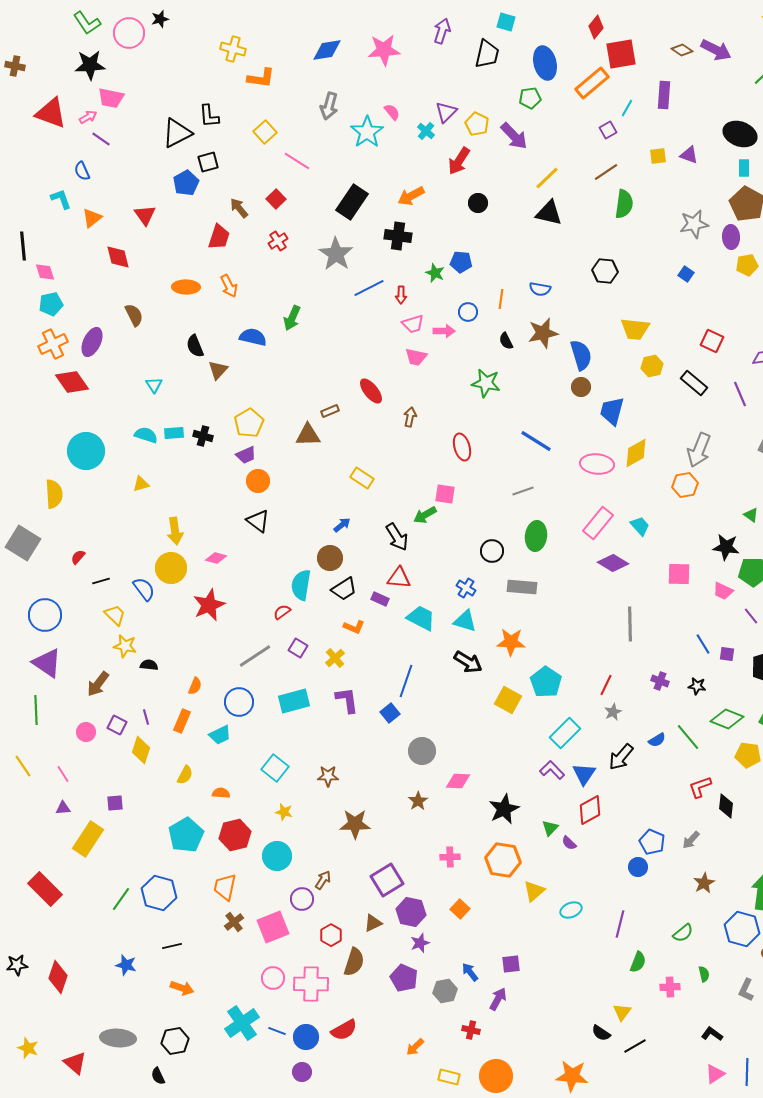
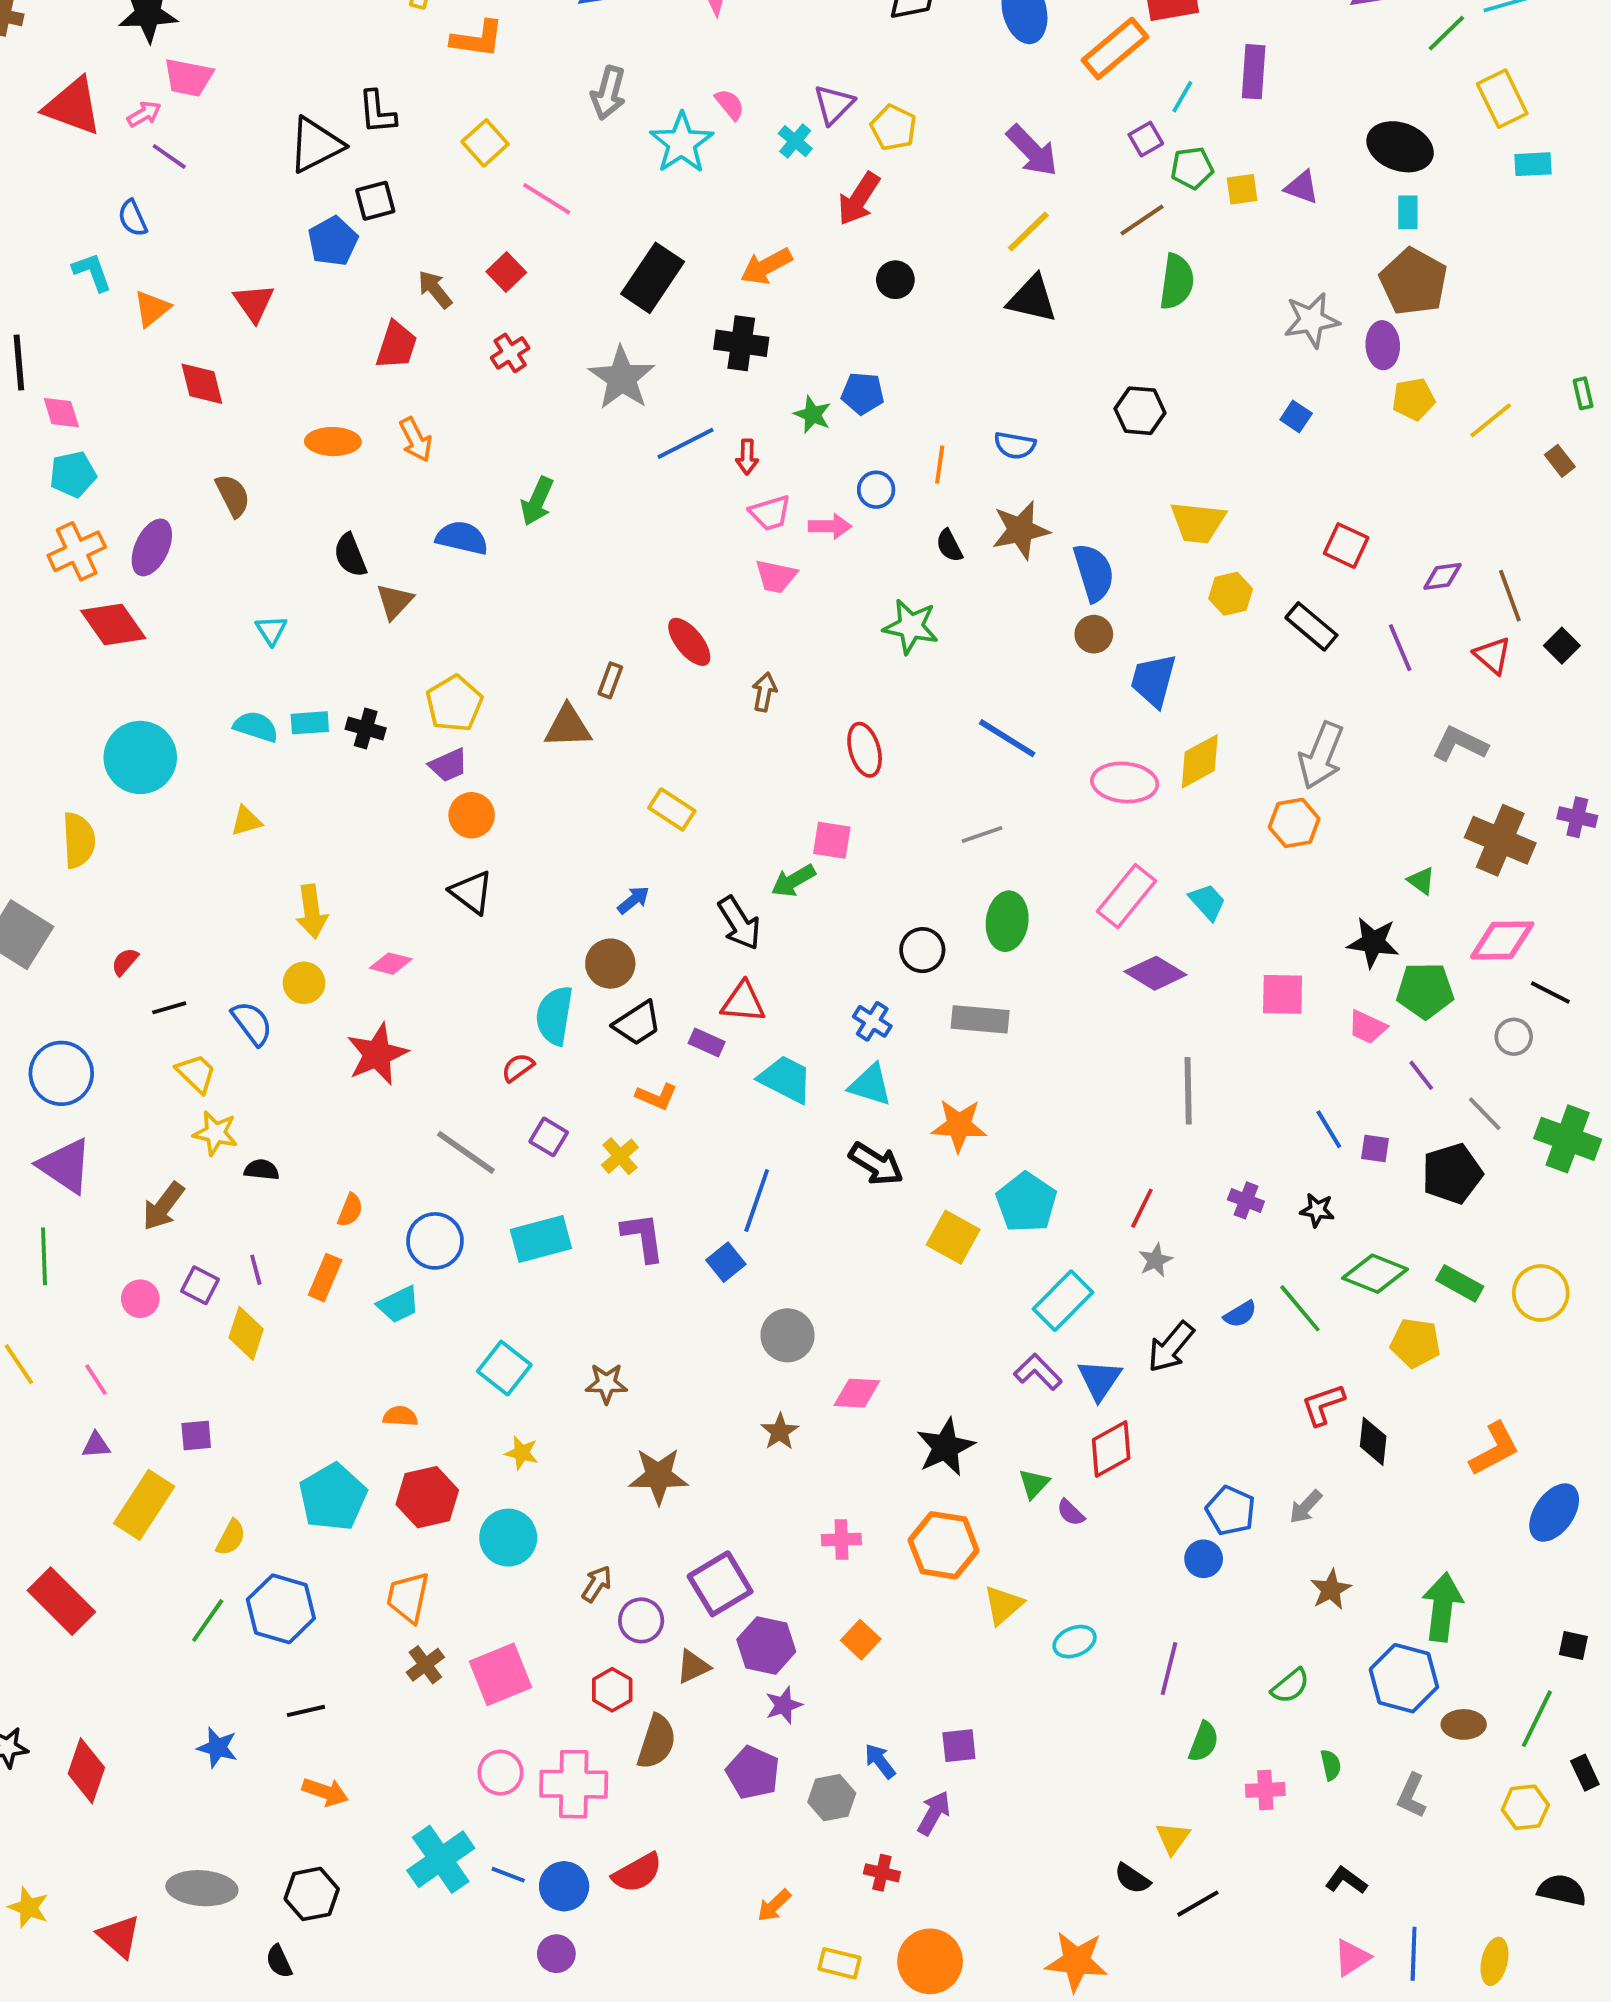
green pentagon: (530, 98) -> (1192, 168), moved
purple arrow: (514, 136) -> (1032, 151), moved
brown rectangle: (330, 411) -> (610, 680), turned -48
yellow circle: (171, 568) -> (304, 983), size x0.7
gray line: (255, 656) -> (466, 1152), turned 68
yellow semicircle: (185, 775) -> (231, 1538), moved
purple circle: (302, 899) -> (641, 1620), moved

